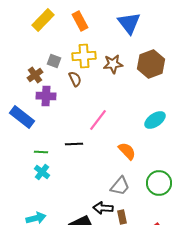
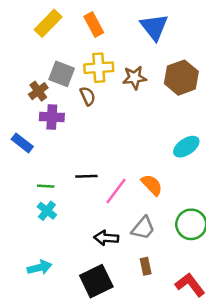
gray square: (54, 61) -> (62, 74), size x1.5
blue rectangle: (22, 117) -> (22, 143), size x0.7
pink line: (98, 120) -> (116, 191), moved
black arrow: (103, 208) -> (106, 238), moved

